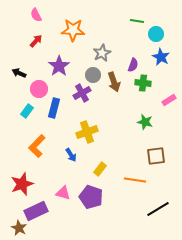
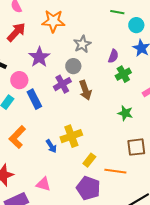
red arrow: (36, 41) -> (16, 32), size x1.5
brown arrow: (114, 82) -> (85, 90), moved
green cross: (143, 83) -> (123, 74), turned -35
blue rectangle: (54, 108) -> (34, 99), turned -42
yellow cross: (87, 132) -> (71, 136), moved
yellow rectangle: (100, 169) -> (89, 160), moved
purple pentagon: (91, 197) -> (88, 188), moved

